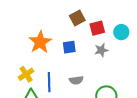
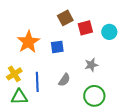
gray star: (101, 50) -> (91, 65), moved
gray semicircle: (76, 80) -> (64, 80), turned -48

